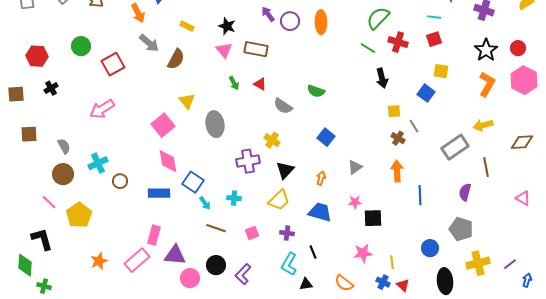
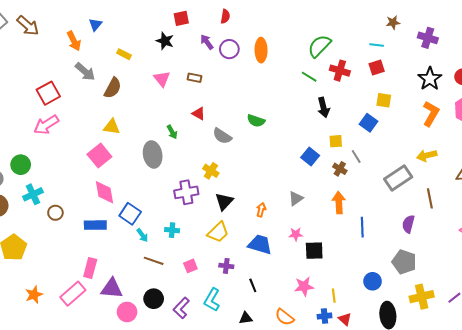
black star: (227, 26) -> (165, 41), moved
green circle: (81, 46) -> (21, 165), moved
brown rectangle: (256, 49) -> (195, 78), size x0.6
green arrow: (234, 83) -> (172, 132), moved
yellow triangle: (187, 101) -> (112, 127), moved, turned -42
pink arrow: (102, 109) -> (46, 125), moved
blue square: (326, 137) -> (310, 156), moved
cyan L-shape: (289, 264) -> (212, 300), moved
blue cross: (383, 282) -> (324, 316), turned -32

